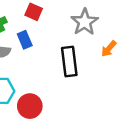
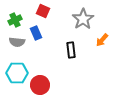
black rectangle: (69, 61) -> (71, 50), size x0.7

